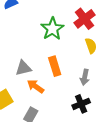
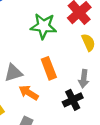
green star: (52, 29) -> (43, 26), turned -30
black cross: (81, 104) -> (73, 100), moved

